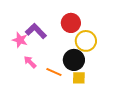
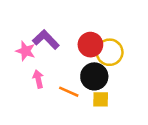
red circle: (71, 23) -> (90, 45), moved
pink arrow: (30, 62) -> (38, 79), turned 32

